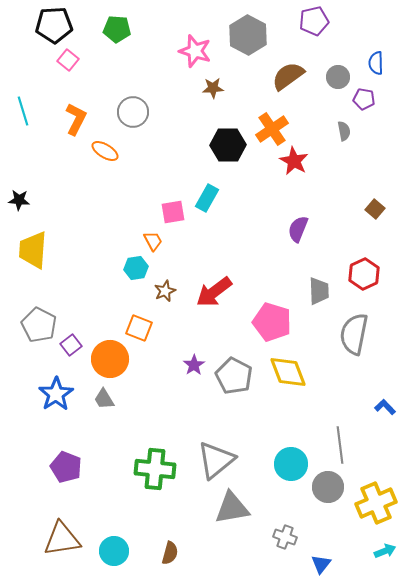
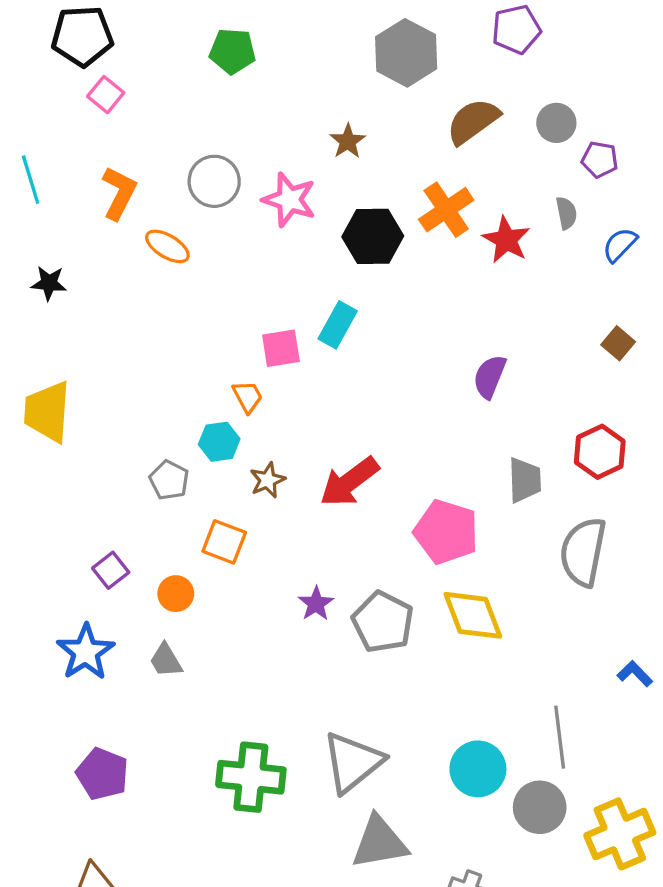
green pentagon: (117, 29) -> (233, 51), moved
pink star: (195, 51) -> (289, 200), moved
blue semicircle: (376, 63) -> (620, 245), moved, turned 45
brown star: (213, 88) -> (348, 141), turned -30
red star: (294, 161) -> (506, 240), moved
black star: (19, 200) -> (49, 283), moved
gray pentagon: (39, 325) -> (169, 480), moved, size x0.7
orange circle: (110, 359) -> (176, 594), size x0.6

